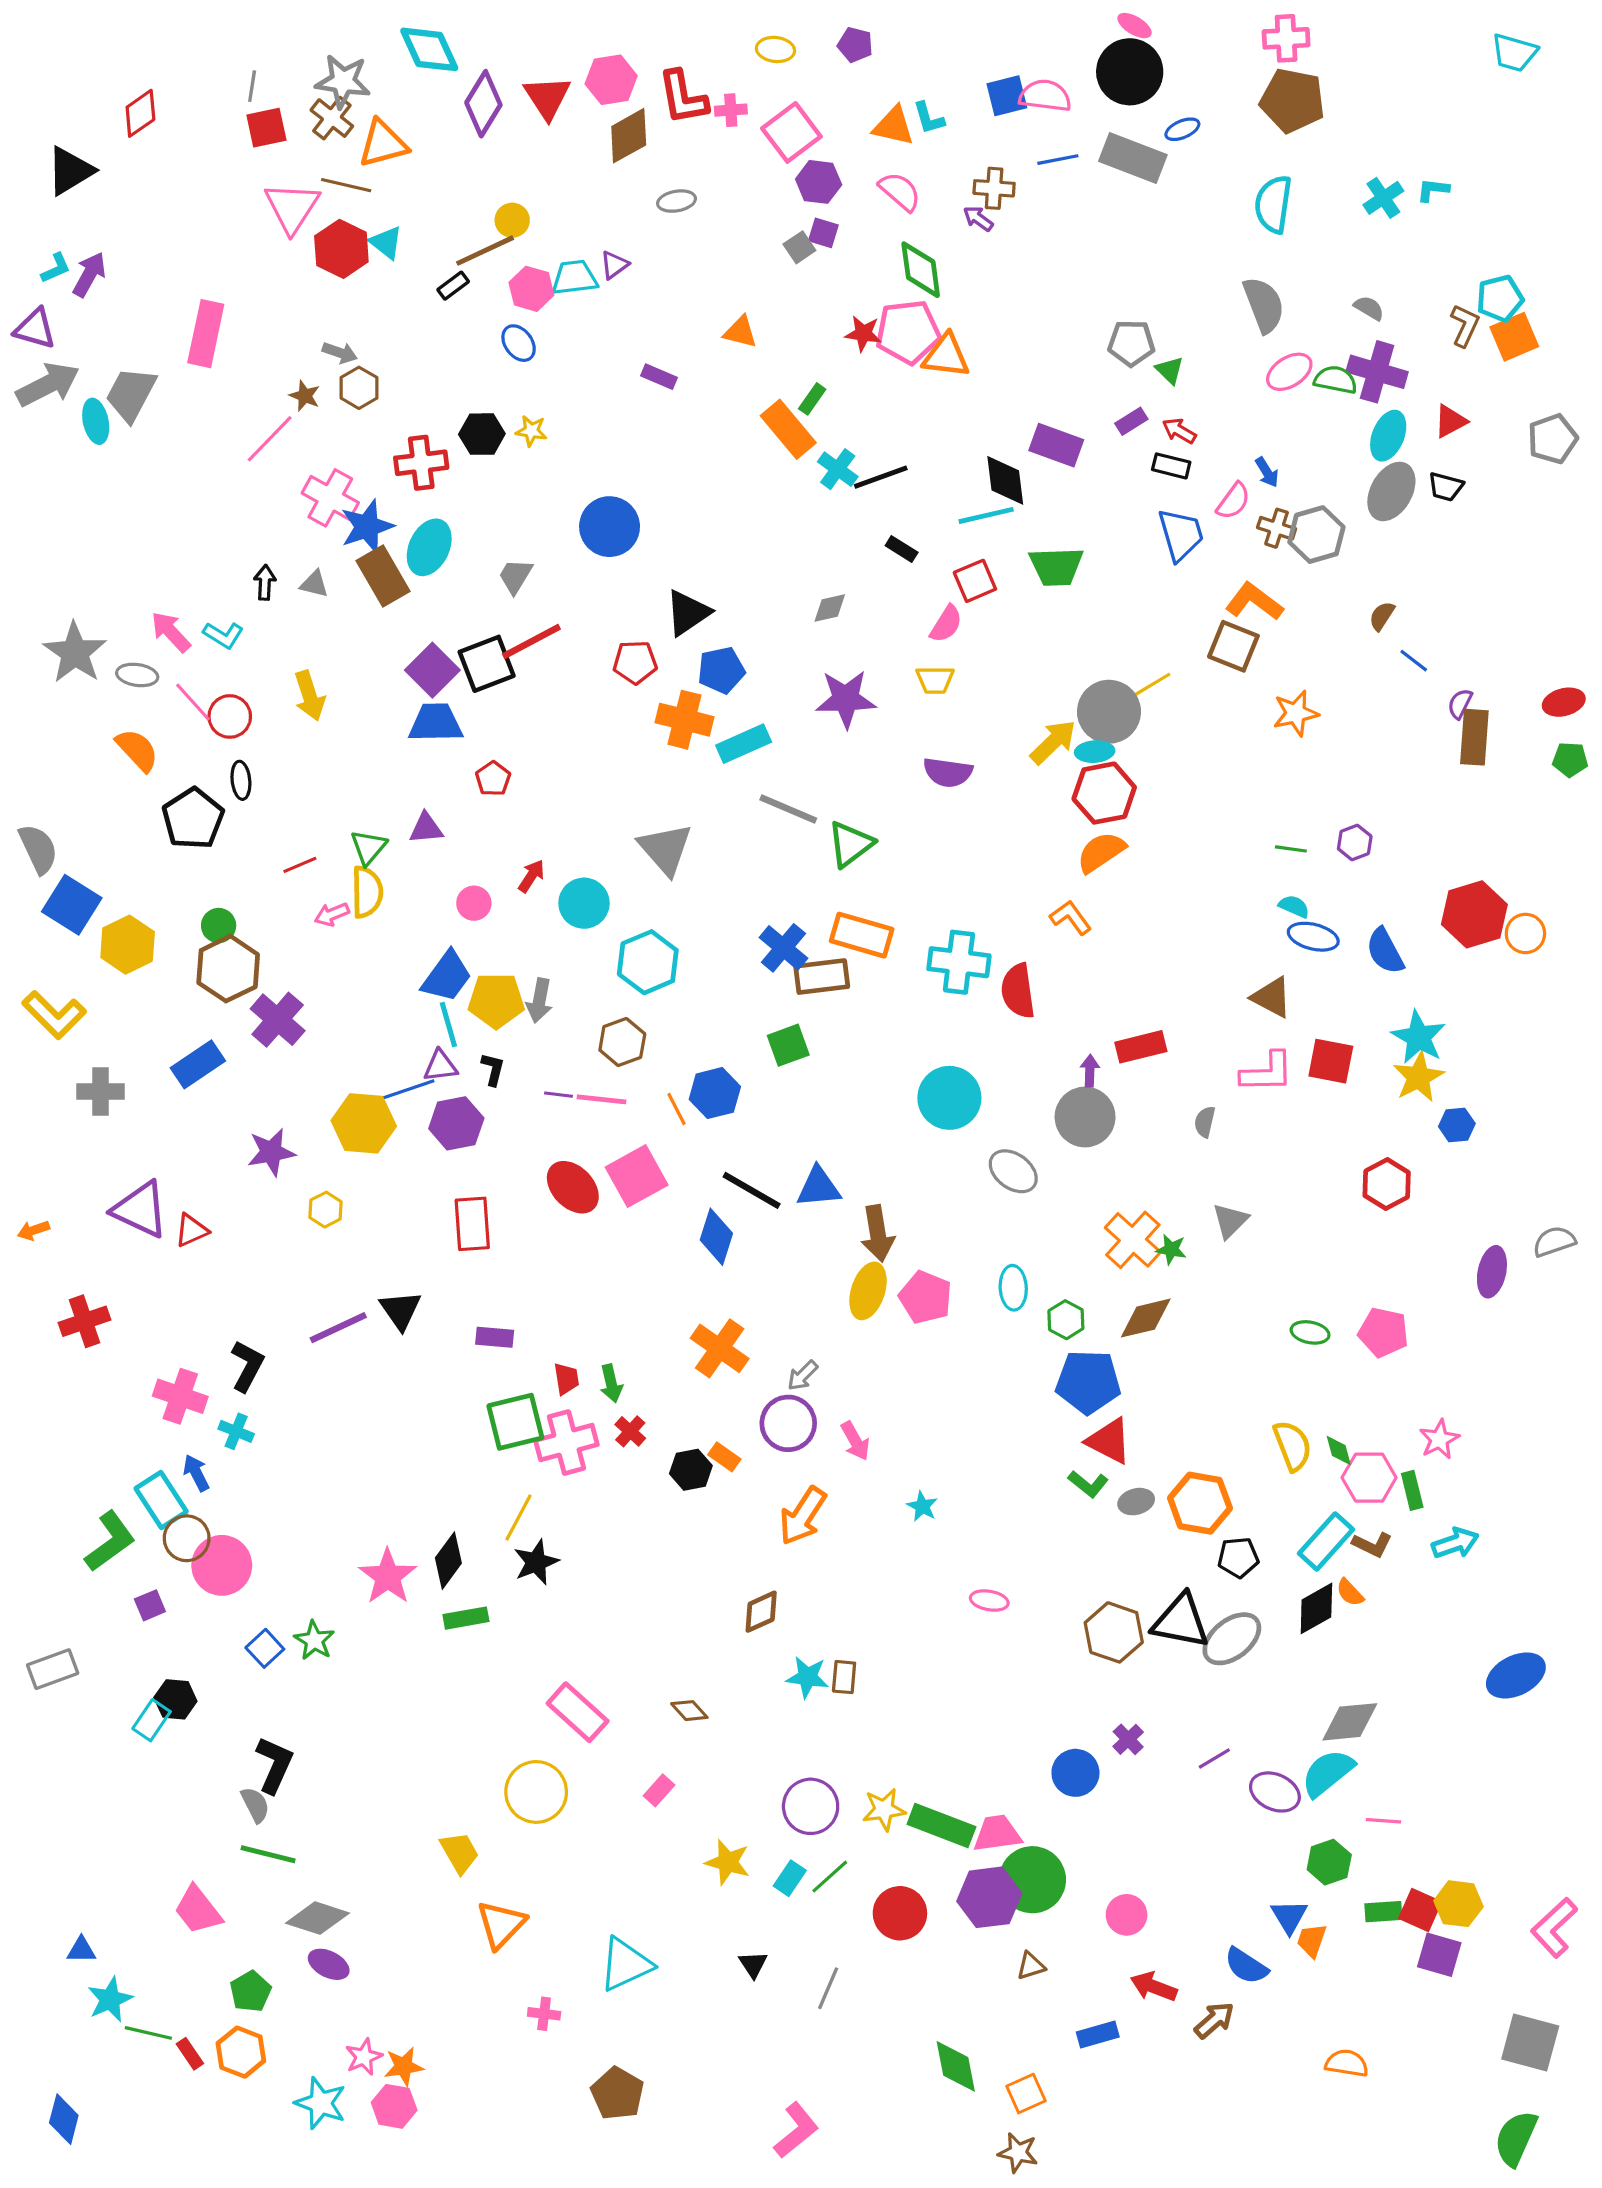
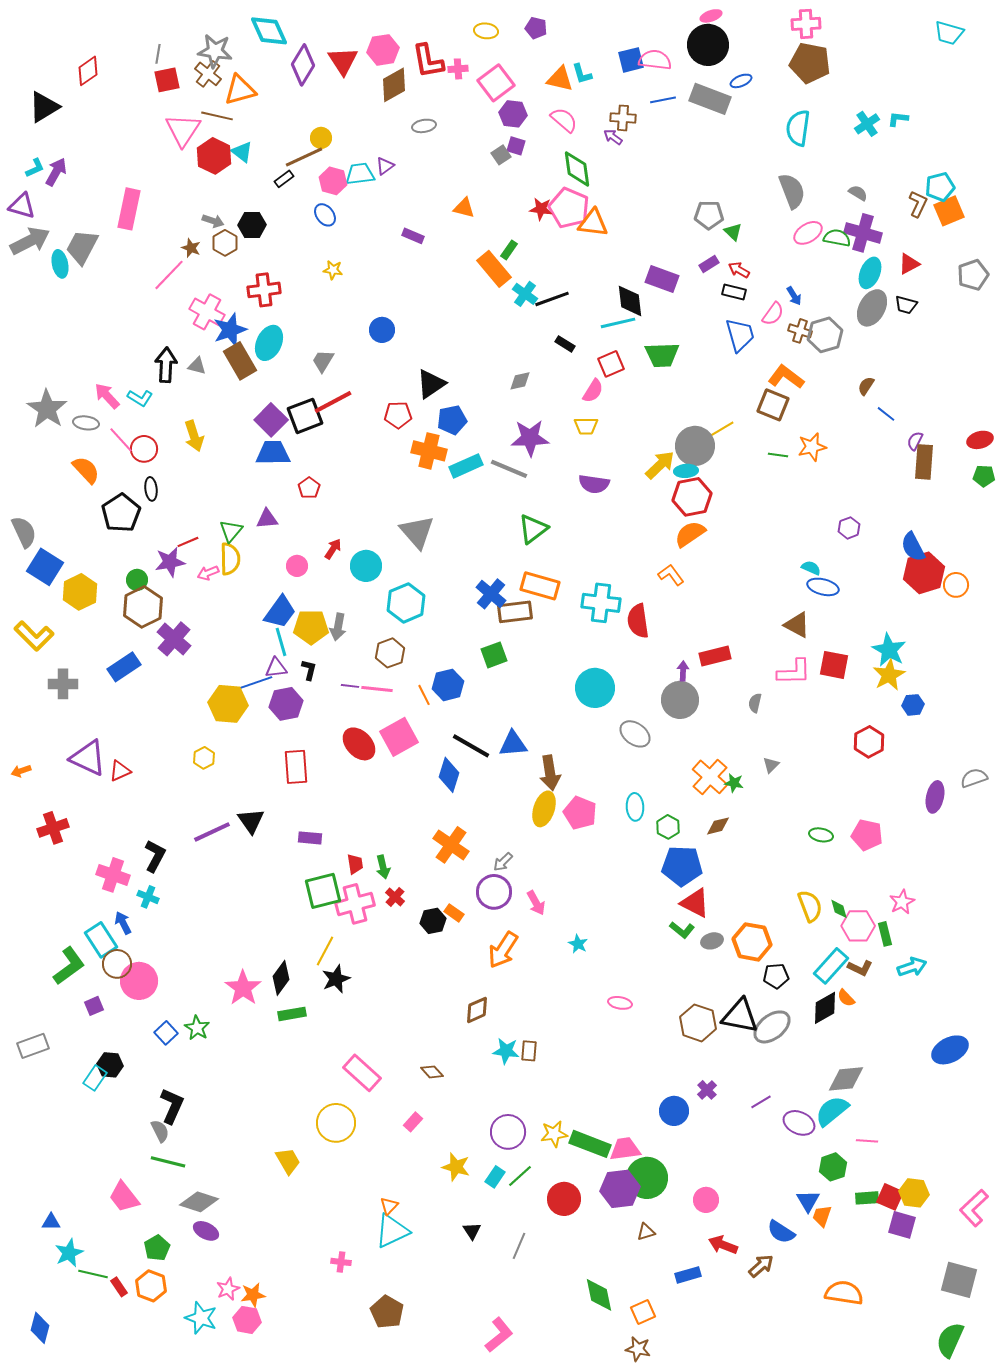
pink ellipse: (1135, 26) -> (711, 16), turned -50
pink pentagon: (908, 332) -> (569, 208), turned 30
black hexagon: (482, 434) -> (252, 225), moved
blue circle: (610, 527) -> (382, 330), size x0.7
black arrow: (265, 582) -> (166, 365), size x1.6
gray line: (788, 809) -> (509, 469), moved
green line: (1291, 849) -> (778, 455), moved
blue semicircle: (1385, 951) -> (913, 547), moved
purple star: (271, 1152) -> (170, 562), moved
gray triangle: (1230, 1221) -> (771, 765), size x0.7
brown diamond: (1146, 1318) -> (718, 826), size x0.7
orange triangle: (501, 1924) -> (389, 1206), moved, size x0.6
orange semicircle: (1347, 2063) -> (844, 1293), size x1.4

